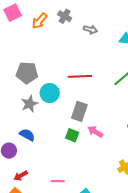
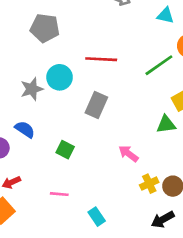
gray pentagon: (27, 73) -> (45, 28), moved
pink arrow: (95, 132) -> (128, 154), moved
green square: (72, 135) -> (65, 150), moved

